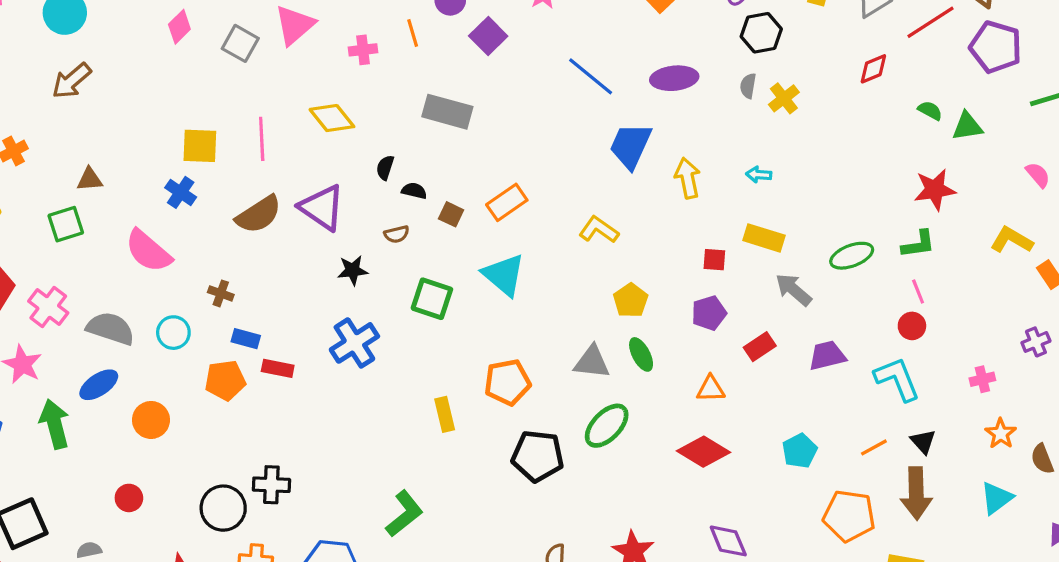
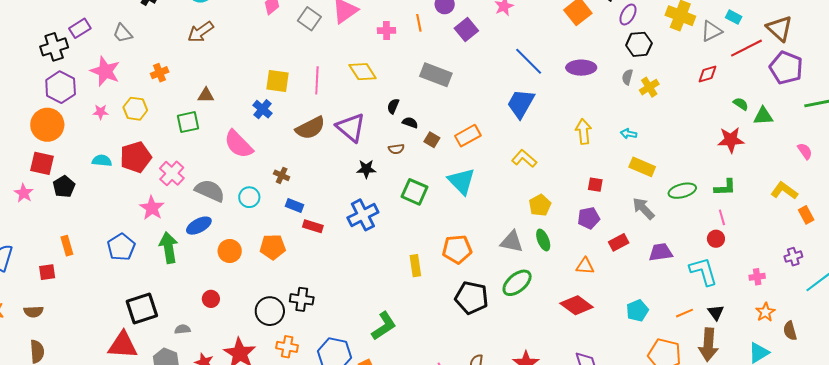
blue trapezoid: (631, 146) -> (521, 104), moved
red star: (935, 190) -> (731, 140), moved
yellow rectangle: (764, 238) -> (642, 167), moved
orange pentagon: (225, 380) -> (273, 247), moved

